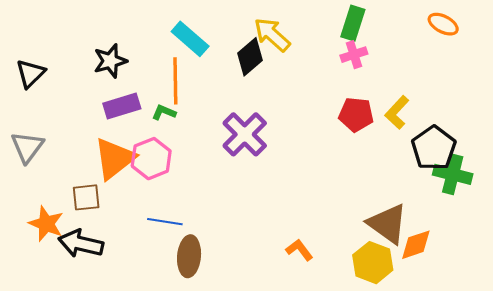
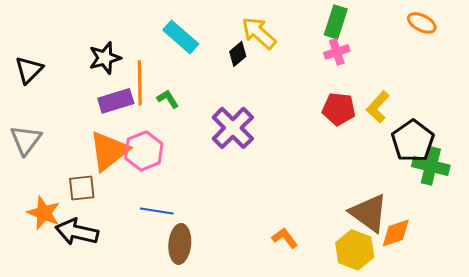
black diamond: (250, 57) -> (238, 54), size x0.7
orange line: (175, 81) -> (140, 83), moved
green L-shape: (164, 112) -> (168, 99), moved, turned 35

